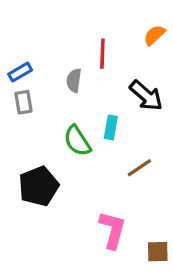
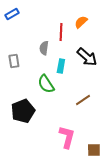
orange semicircle: (154, 35) -> (81, 22), moved
blue rectangle: (20, 72) -> (12, 14), moved
cyan rectangle: (111, 127) -> (61, 66), moved

